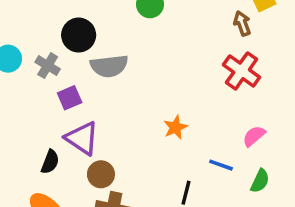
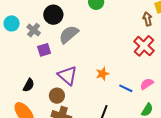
gray semicircle: (109, 66) -> (69, 34), turned 140
purple triangle: (82, 138) -> (68, 75), moved
blue line: (221, 165) -> (126, 88), moved

